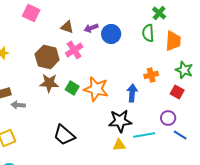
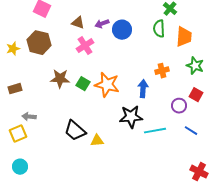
brown hexagon: (47, 57) -> (39, 43), moved
red square: (177, 92) -> (196, 95), moved
gray arrow: (18, 105) -> (29, 117), moved
purple circle: (168, 118) -> (179, 106), moved
yellow triangle: (119, 145) -> (97, 141), moved

